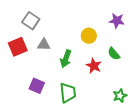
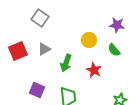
gray square: (31, 21) -> (40, 18), moved
gray triangle: (44, 45) -> (44, 49), turned -32
green semicircle: (114, 54) -> (114, 50), moved

